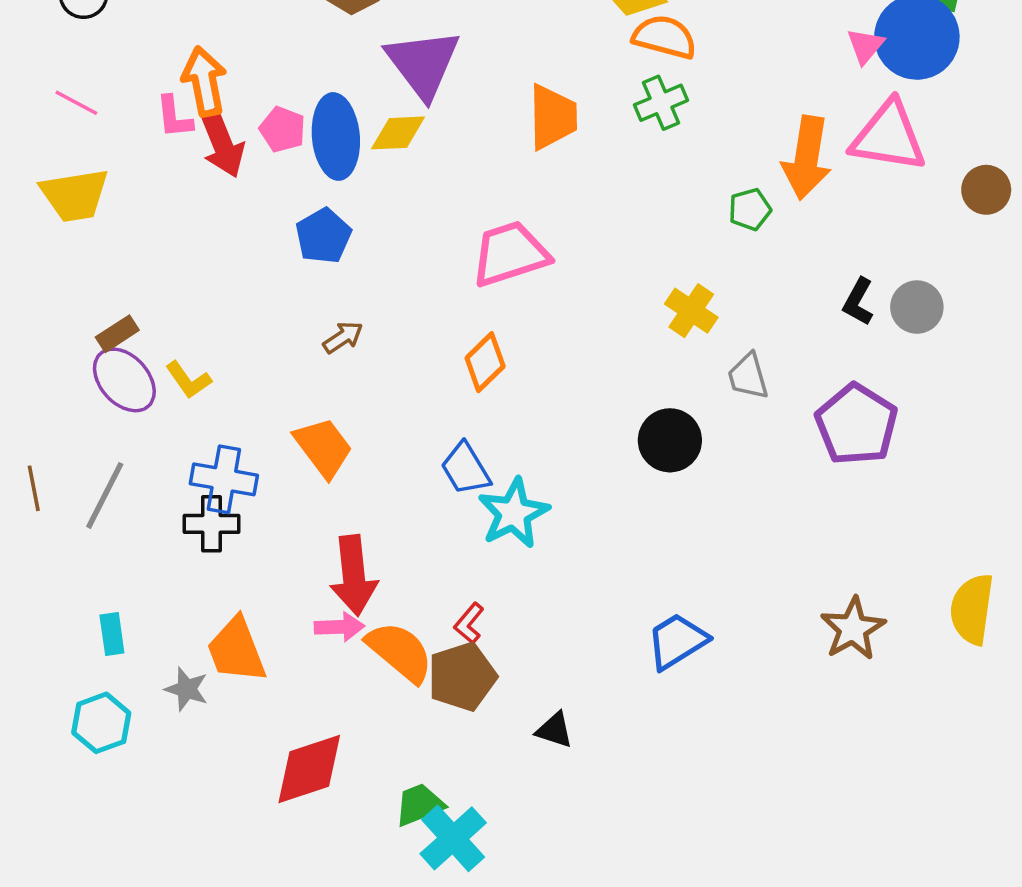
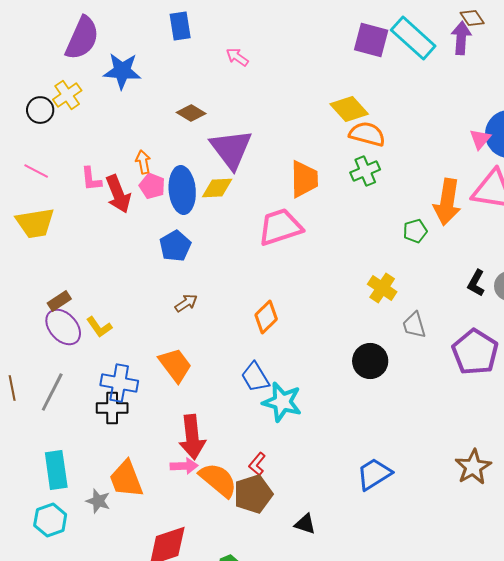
orange arrow: (204, 81) -> (143, 162), moved, size x0.6
pink trapezoid: (510, 254) -> (280, 227), moved
cyan star: (514, 513) -> (282, 402), turned -30
cyan rectangle: (112, 634) -> (56, 470), size x1.6

